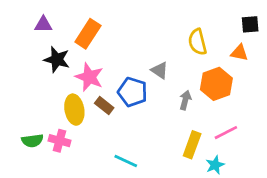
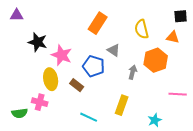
purple triangle: (43, 24) -> (17, 15), moved
orange rectangle: (88, 34) -> (98, 23), moved
brown rectangle: (104, 105) -> (77, 85), moved
pink line: (226, 133) -> (178, 94), moved, turned 30
green semicircle: (32, 141) -> (20, 113), moved
yellow rectangle: (192, 145) -> (122, 105), moved

